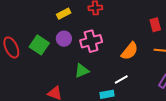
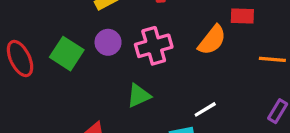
red rectangle: (155, 25) -> (242, 16), moved, turned -72
orange semicircle: (130, 51) -> (212, 40), moved

